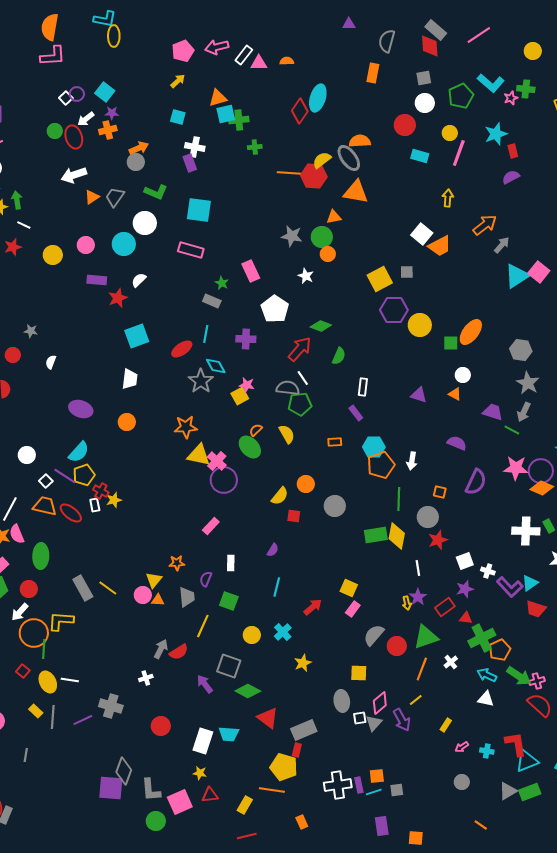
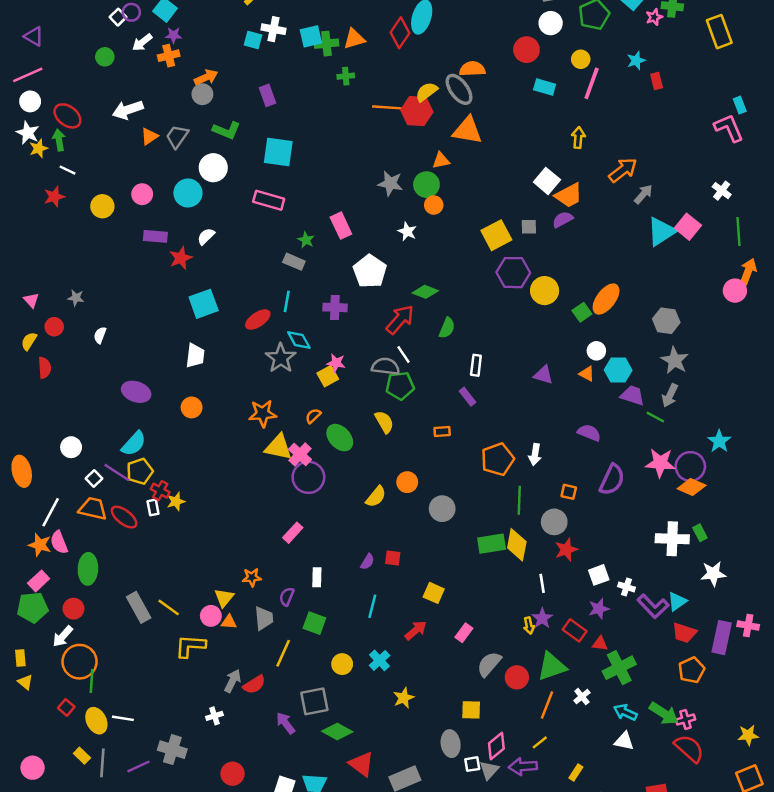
orange triangle: (218, 98) -> (354, 39), moved
cyan star: (496, 134) -> (636, 60), size x0.7
red ellipse: (74, 137) -> (67, 116), moved, turned -35
white cross: (195, 147) -> (273, 29), moved
purple semicircle: (511, 177) -> (563, 219), moved
green square: (451, 343) -> (582, 312), turned -35
orange semicircle: (256, 430) -> (313, 416), moved
cyan hexagon: (374, 447) -> (618, 370), moved
red square: (294, 516) -> (393, 558), moved
yellow square: (349, 588) -> (434, 593), moved
red rectangle: (445, 607) -> (575, 630), turned 72
yellow L-shape: (61, 621) -> (190, 646), moved
orange pentagon: (500, 650) -> (692, 670), moved
gray square: (229, 666) -> (314, 701), turned -30
purple arrow: (402, 720) -> (523, 766), turned 115

